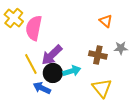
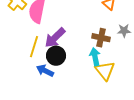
yellow line: (31, 64) -> (34, 47), turned 45
cyan arrow: (72, 71) -> (95, 57), moved, turned -84

